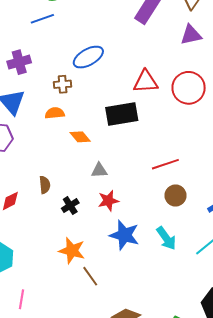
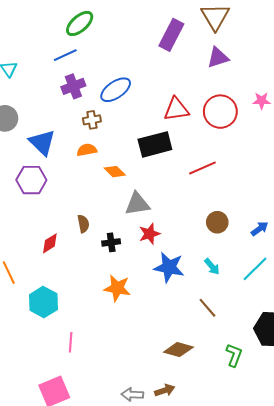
purple cross: (19, 62) -> (73, 86), moved
red line: (165, 164) -> (202, 168), moved
gray triangle: (99, 170) -> (137, 204), size x1.5
black cross: (70, 206) -> (111, 242), turned 30
cyan arrow: (166, 238) -> (212, 267), size x0.7
brown line: (90, 276) -> (207, 308), moved

